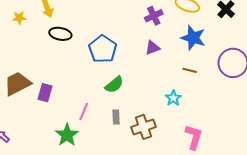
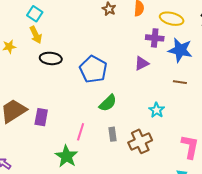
purple cross: (154, 16) -> (155, 38), moved, turned 36
cyan star: (173, 98) -> (157, 110), moved

